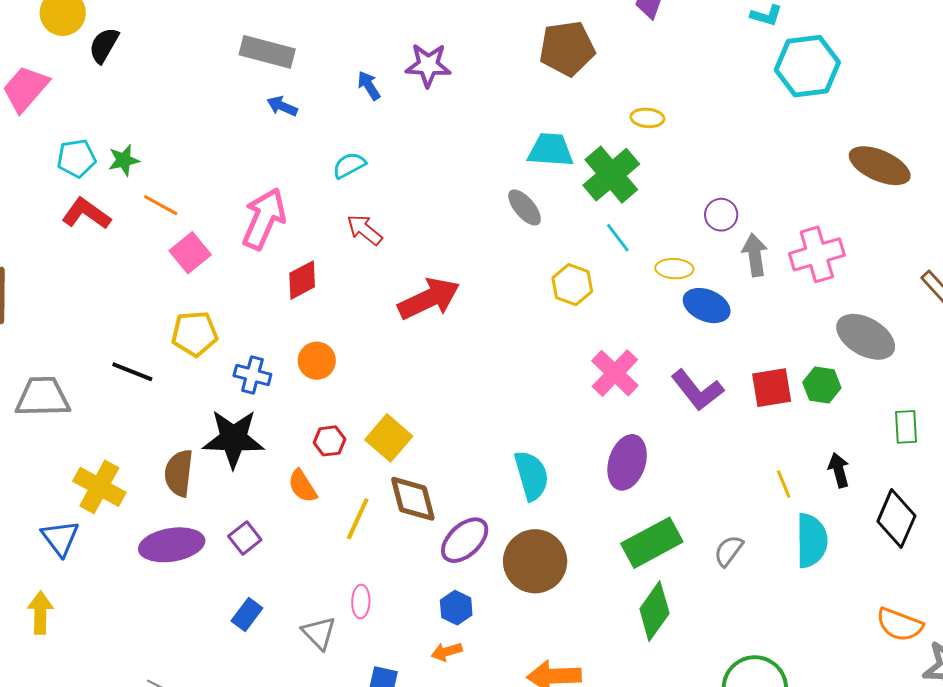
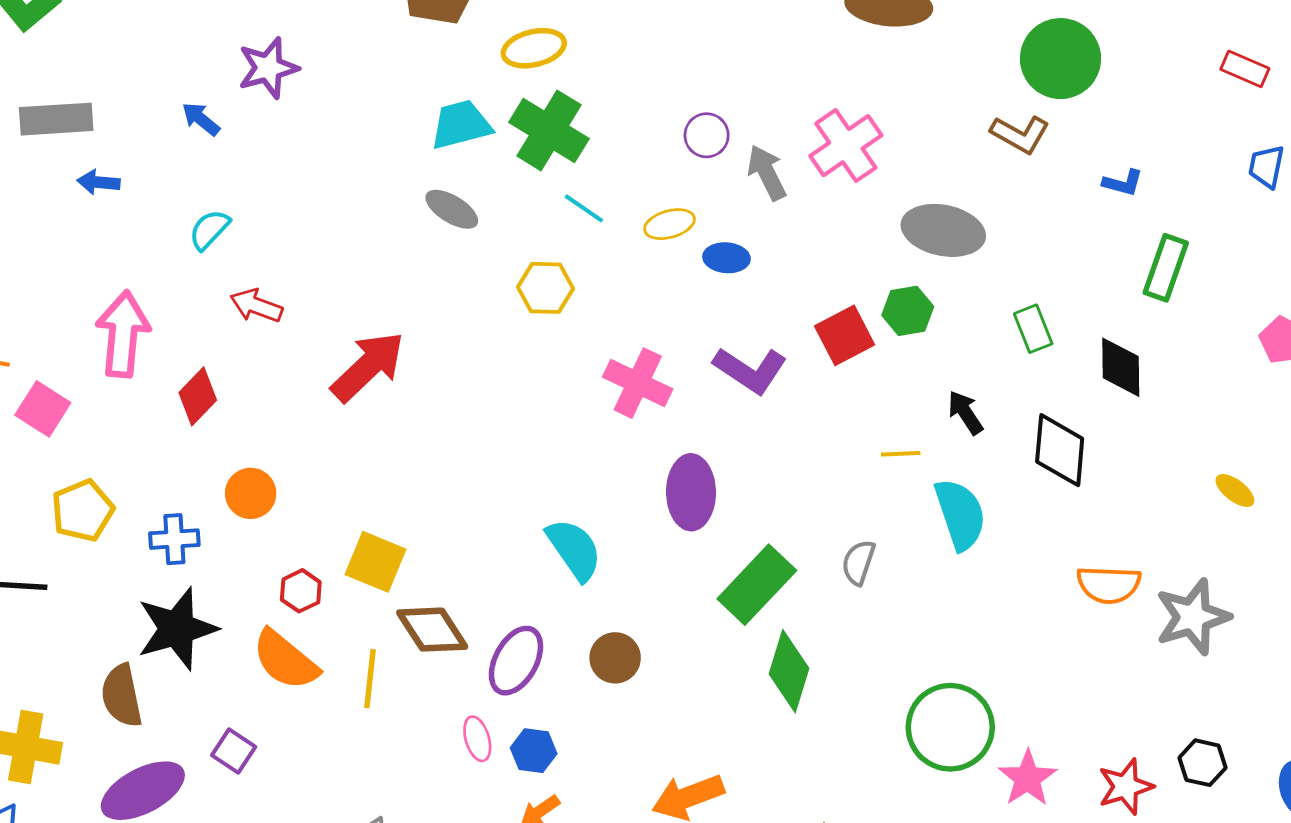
yellow ellipse: (647, 118) -> (534, 48), moved, size x1.4
blue ellipse: (707, 306) -> (726, 258), size x0.7
yellow line: (784, 484) -> (901, 454), turned -52
orange semicircle: (302, 486) -> (285, 660), size x1.5
brown circle: (535, 561) -> (615, 658), size x0.6
pink ellipse: (361, 602) -> (477, 739), moved

